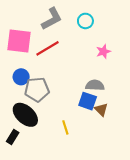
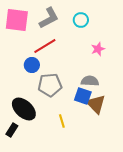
pink square: (19, 41) -> (17, 20), moved
blue circle: (21, 77) -> (32, 65), moved
gray pentagon: (37, 89) -> (50, 85), moved
brown triangle: (101, 110) -> (96, 104), size x1.5

